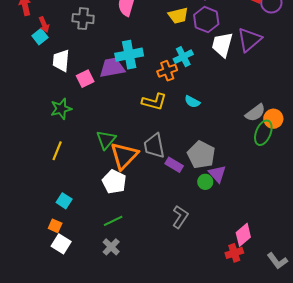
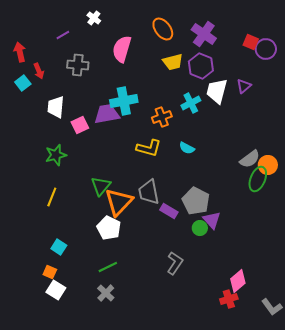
cyan square: (40, 37) -> (23, 83), moved
purple triangle: (249, 40) -> (244, 86), size x0.6
cyan cross: (183, 57) -> (191, 103), moved

